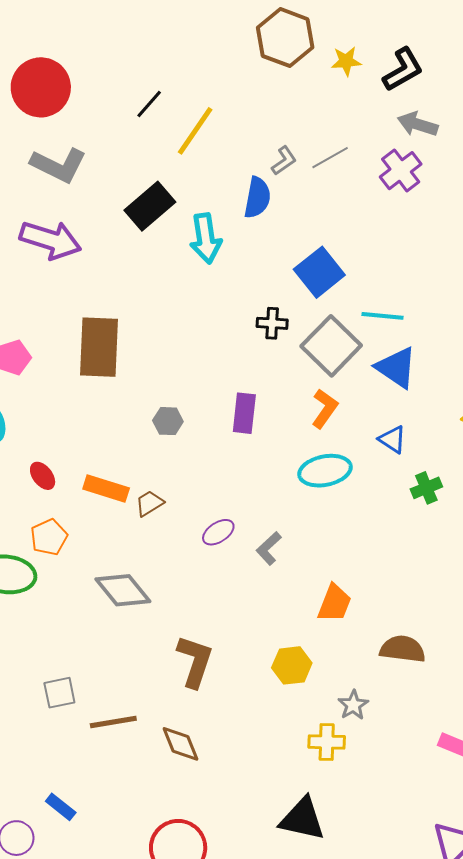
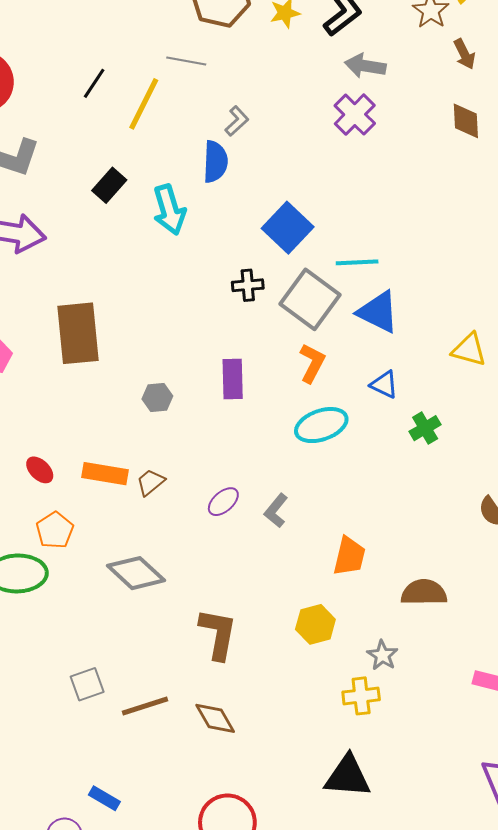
gray line: (330, 158) -> (186, 61), moved, turned 48
black rectangle: (150, 206) -> (109, 185), size x0.7

